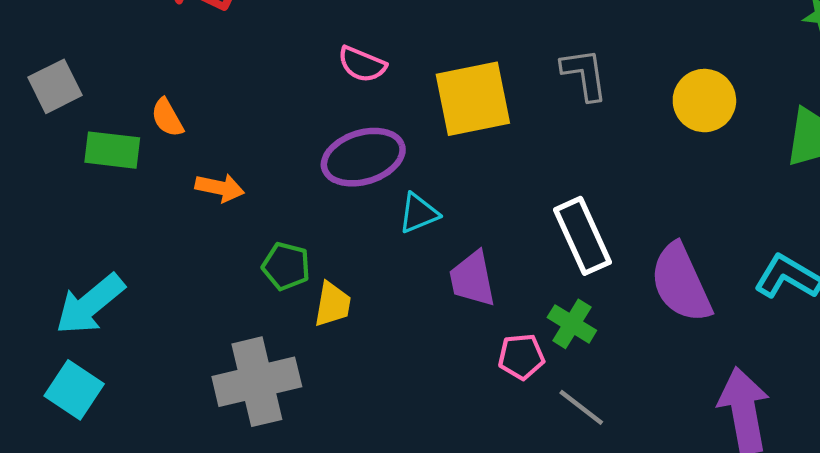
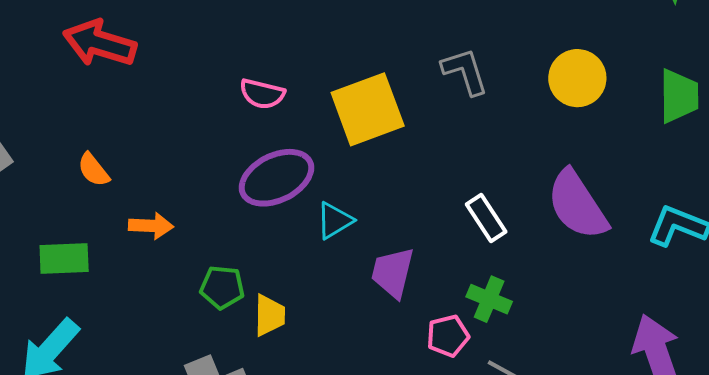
green rectangle: (112, 150) -> (64, 259), moved
white rectangle: (582, 236) -> (486, 218), size x0.7
purple trapezoid: (472, 279) -> (393, 273), turned 34
purple semicircle: (681, 283) -> (577, 205), moved

